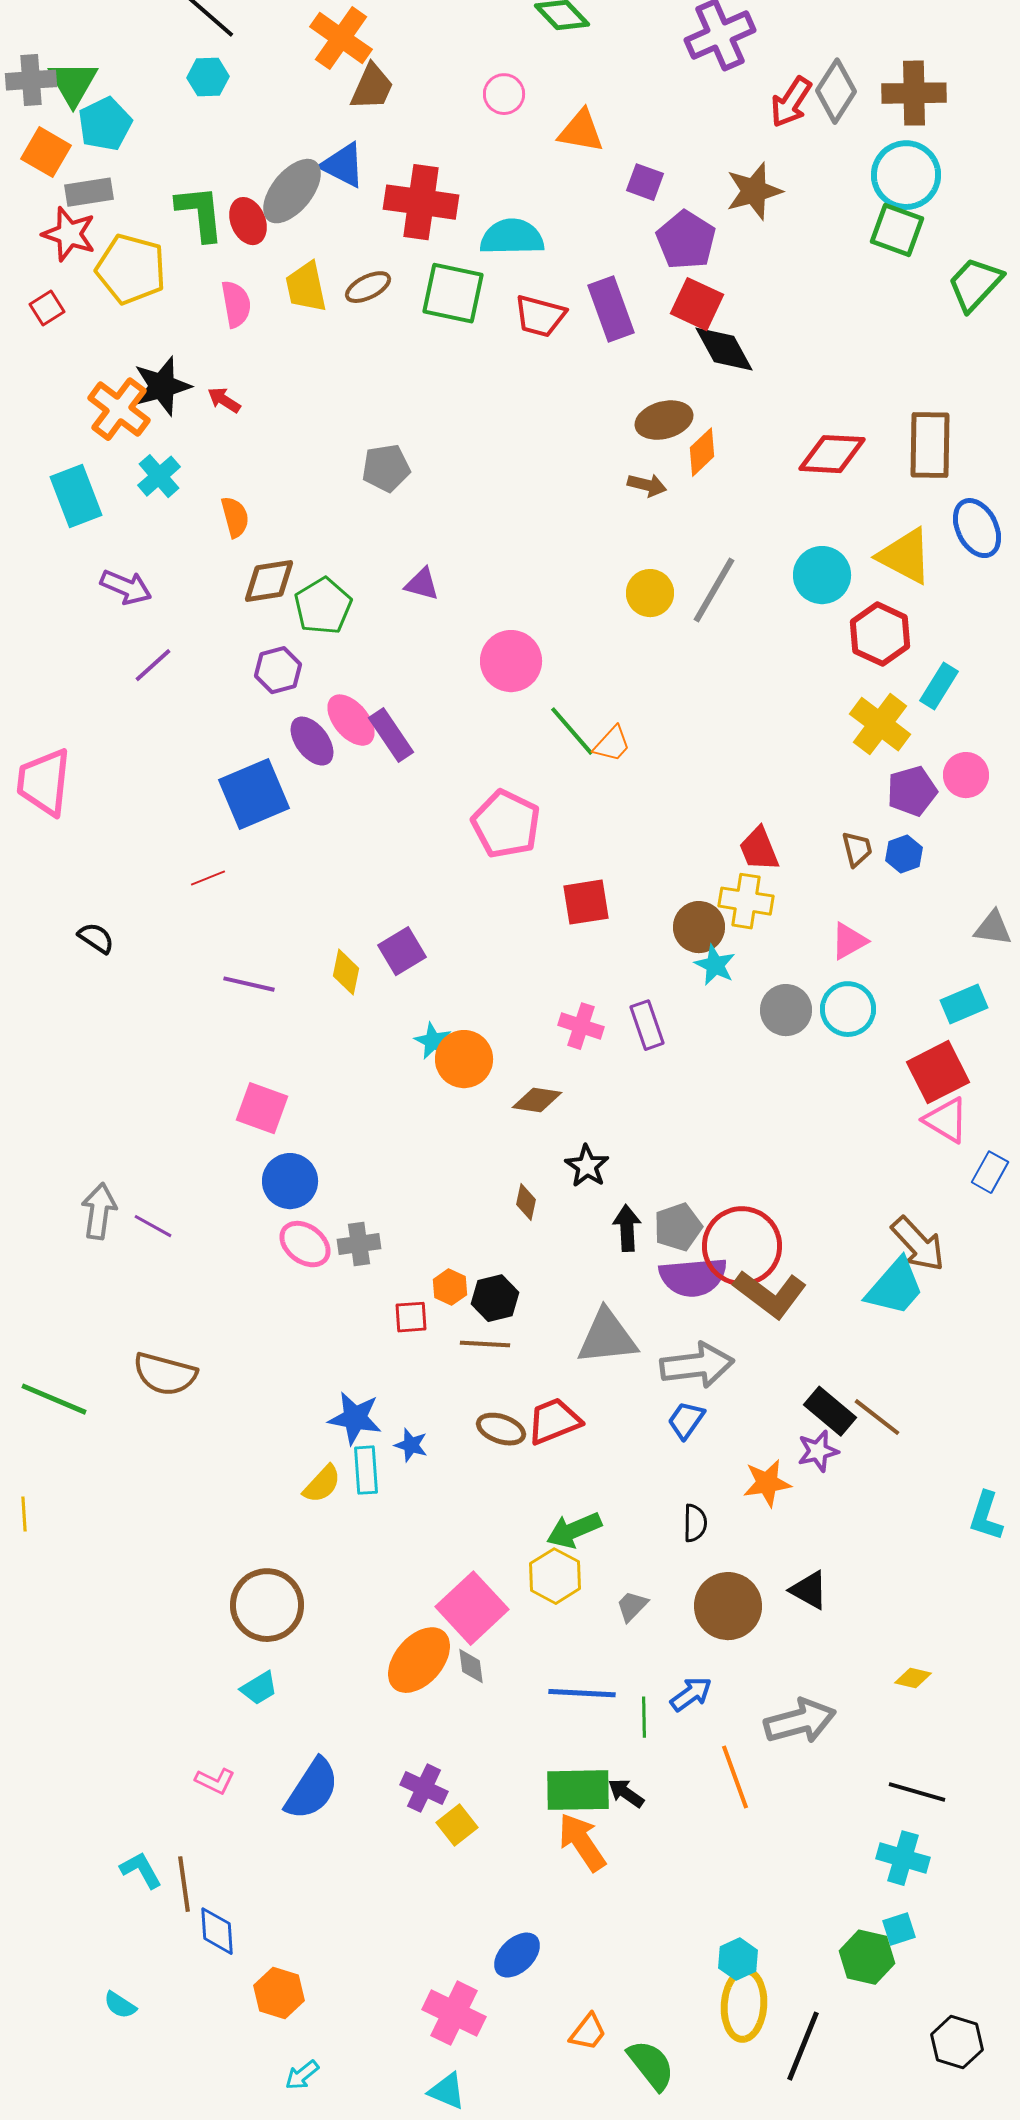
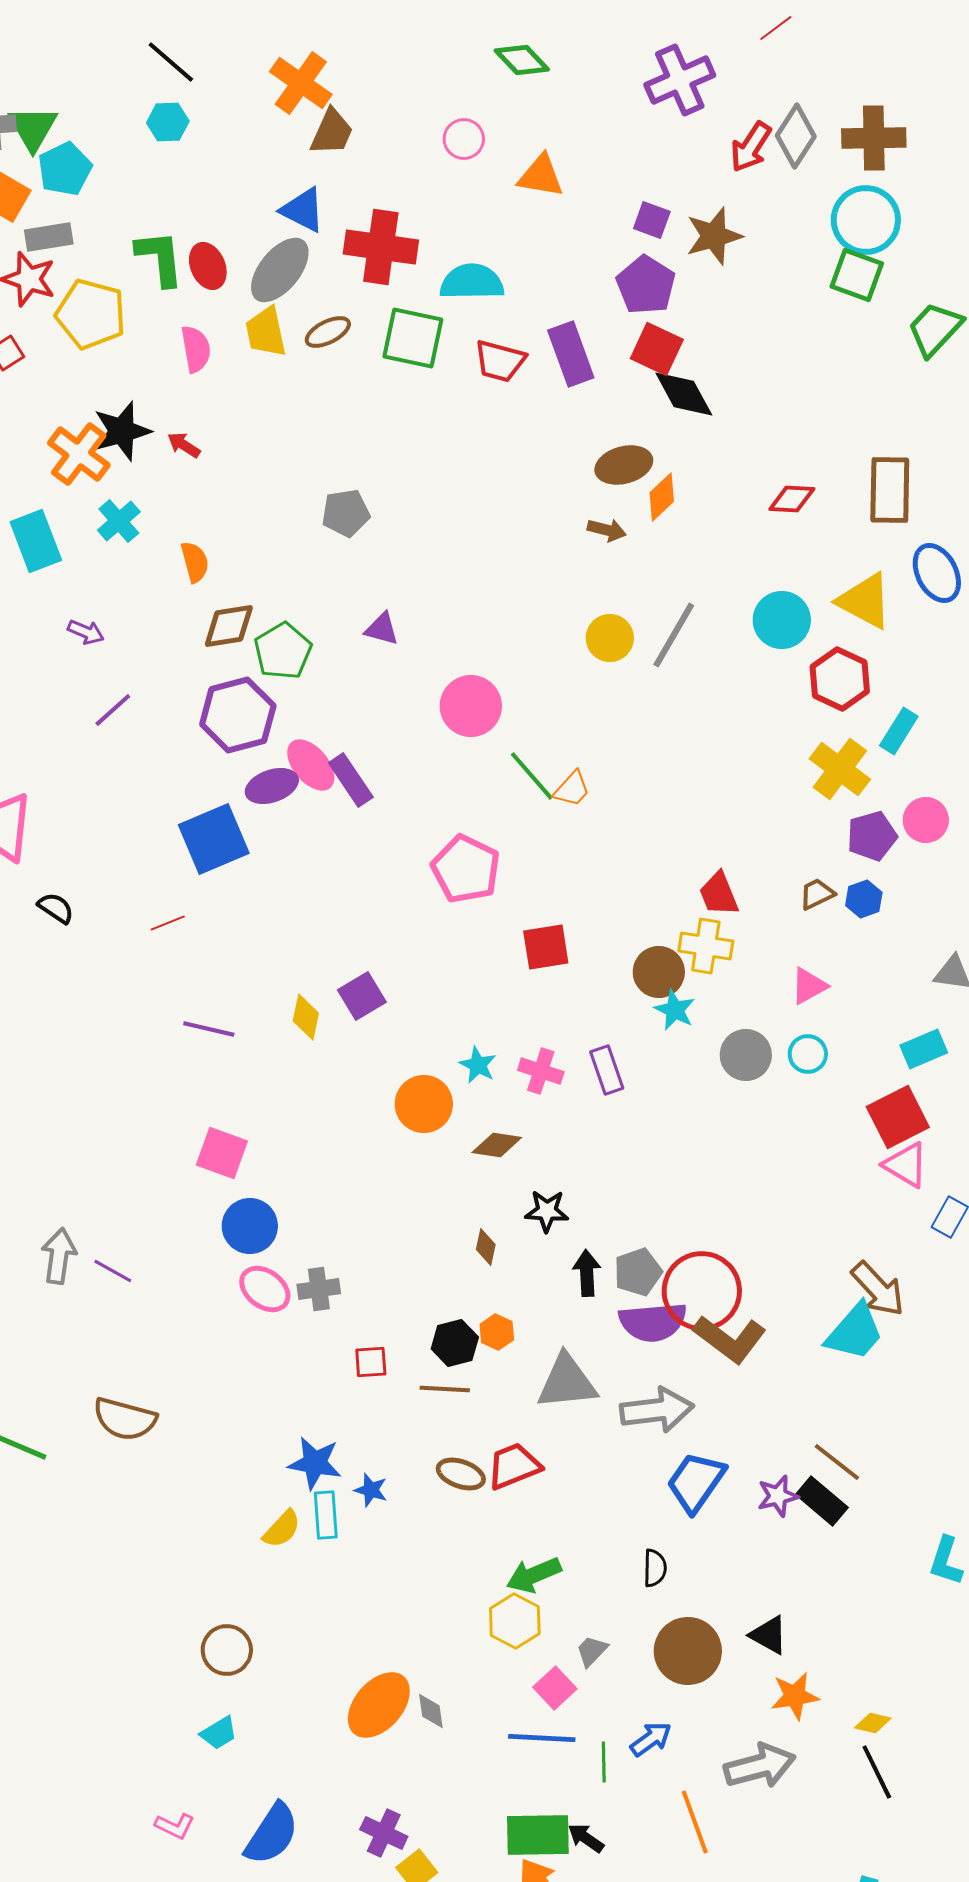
purple square: (645, 182) -> (652, 220), moved
gray ellipse: (292, 191) -> (280, 270), moved
red diamond: (832, 454) -> (792, 499), size x0.7
purple arrow: (126, 587) -> (86, 632), size x0.7
purple hexagon: (278, 670) -> (238, 715), size x1.6
purple ellipse: (312, 741) -> (272, 786), turned -72
brown trapezoid: (857, 849) -> (817, 894), turned -102
black semicircle: (96, 938) -> (56, 908), moved
cyan circle: (848, 1009) -> (808, 1054), size x0.7
cyan star: (433, 1041) -> (478, 1065), moved
black star: (587, 1166) -> (547, 1211), turned -30
orange hexagon: (450, 1287) -> (497, 1332), moved
black rectangle: (830, 1411) -> (822, 1501), moved
blue trapezoid: (686, 1420) -> (696, 1482), moved, size x1.6
orange star: (767, 1483) -> (795, 1696), moved
brown circle: (267, 1605) -> (227, 1650), size x0.7
pink square: (472, 1608) -> (555, 1688), moved, size x0.6
black line: (917, 1792) -> (877, 1772), moved, turned 48

